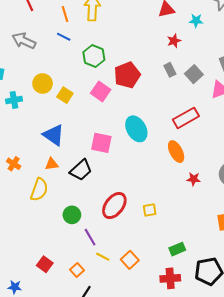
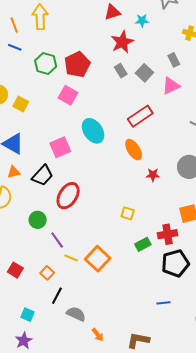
red star: (174, 41) -> (122, 42), size x1.6
red pentagon: (127, 75) -> (77, 64), moved
pink square: (101, 91) -> (68, 95), moved
pink square: (101, 143) -> (60, 147), turned -30
red ellipse: (114, 206) -> (68, 196), moved
yellow square: (150, 210) -> (128, 213), moved, turned 32
orange square: (130, 260) -> (98, 259), size x1.4
red cross: (170, 278) -> (168, 234), moved

